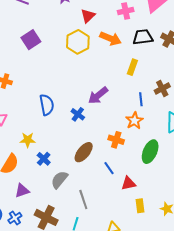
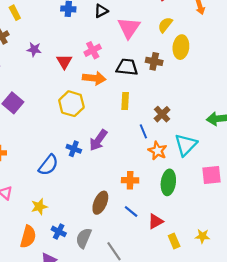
pink cross: (126, 11) -> (93, 50), moved
black trapezoid: (143, 37) -> (127, 67), turned 30
yellow hexagon: (78, 42) -> (71, 104), moved
blue semicircle: (47, 105) -> (48, 165), turned 65
blue cross: (78, 114) -> (74, 149), moved
orange star: (134, 121) -> (157, 151), moved
blue cross: (44, 159) -> (59, 231), moved

